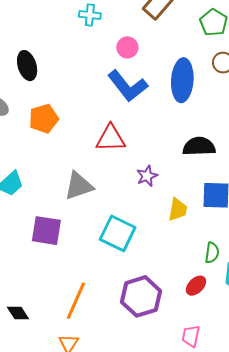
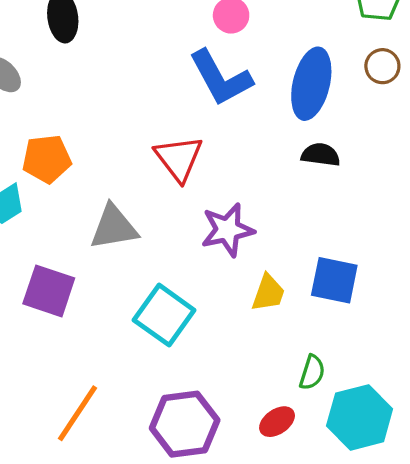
orange pentagon: (44, 119) -> (47, 159), moved
red triangle: (111, 138) -> (179, 158), turned 44
black semicircle: (199, 146) -> (321, 155), moved, size x0.7
purple star: (147, 176) -> (228, 230), size x1.5

